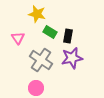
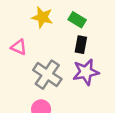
green rectangle: (50, 32) -> (77, 20), moved
pink triangle: (18, 38) -> (19, 47), turned -32

